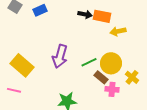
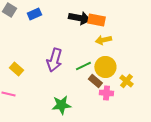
black arrow: (85, 14) -> (79, 18), size x1.5
yellow arrow: (118, 31) -> (103, 40), moved
yellow rectangle: (22, 65) -> (16, 69), size x0.6

